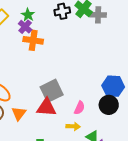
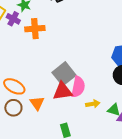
purple cross: (25, 27) -> (13, 19), moved
pink semicircle: (79, 108) -> (78, 87), moved, size x1.5

